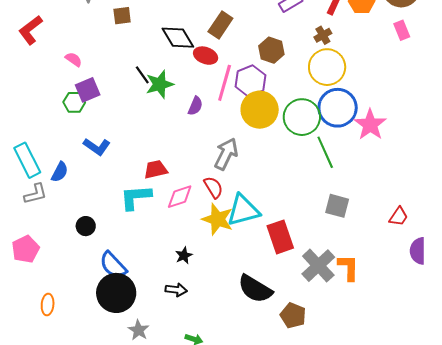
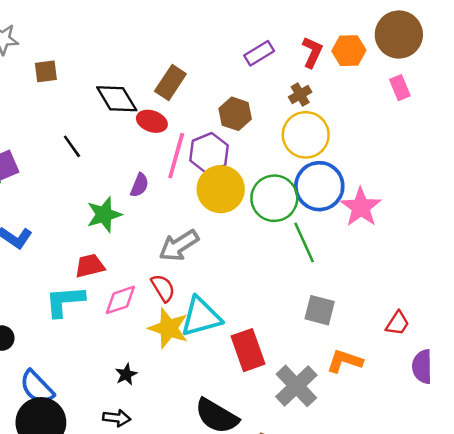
green star: (160, 84) -> (104, 215), moved
gray arrow: (226, 154) -> (179, 245), turned -148
orange L-shape: (348, 267) -> (345, 361), moved, turned -72

